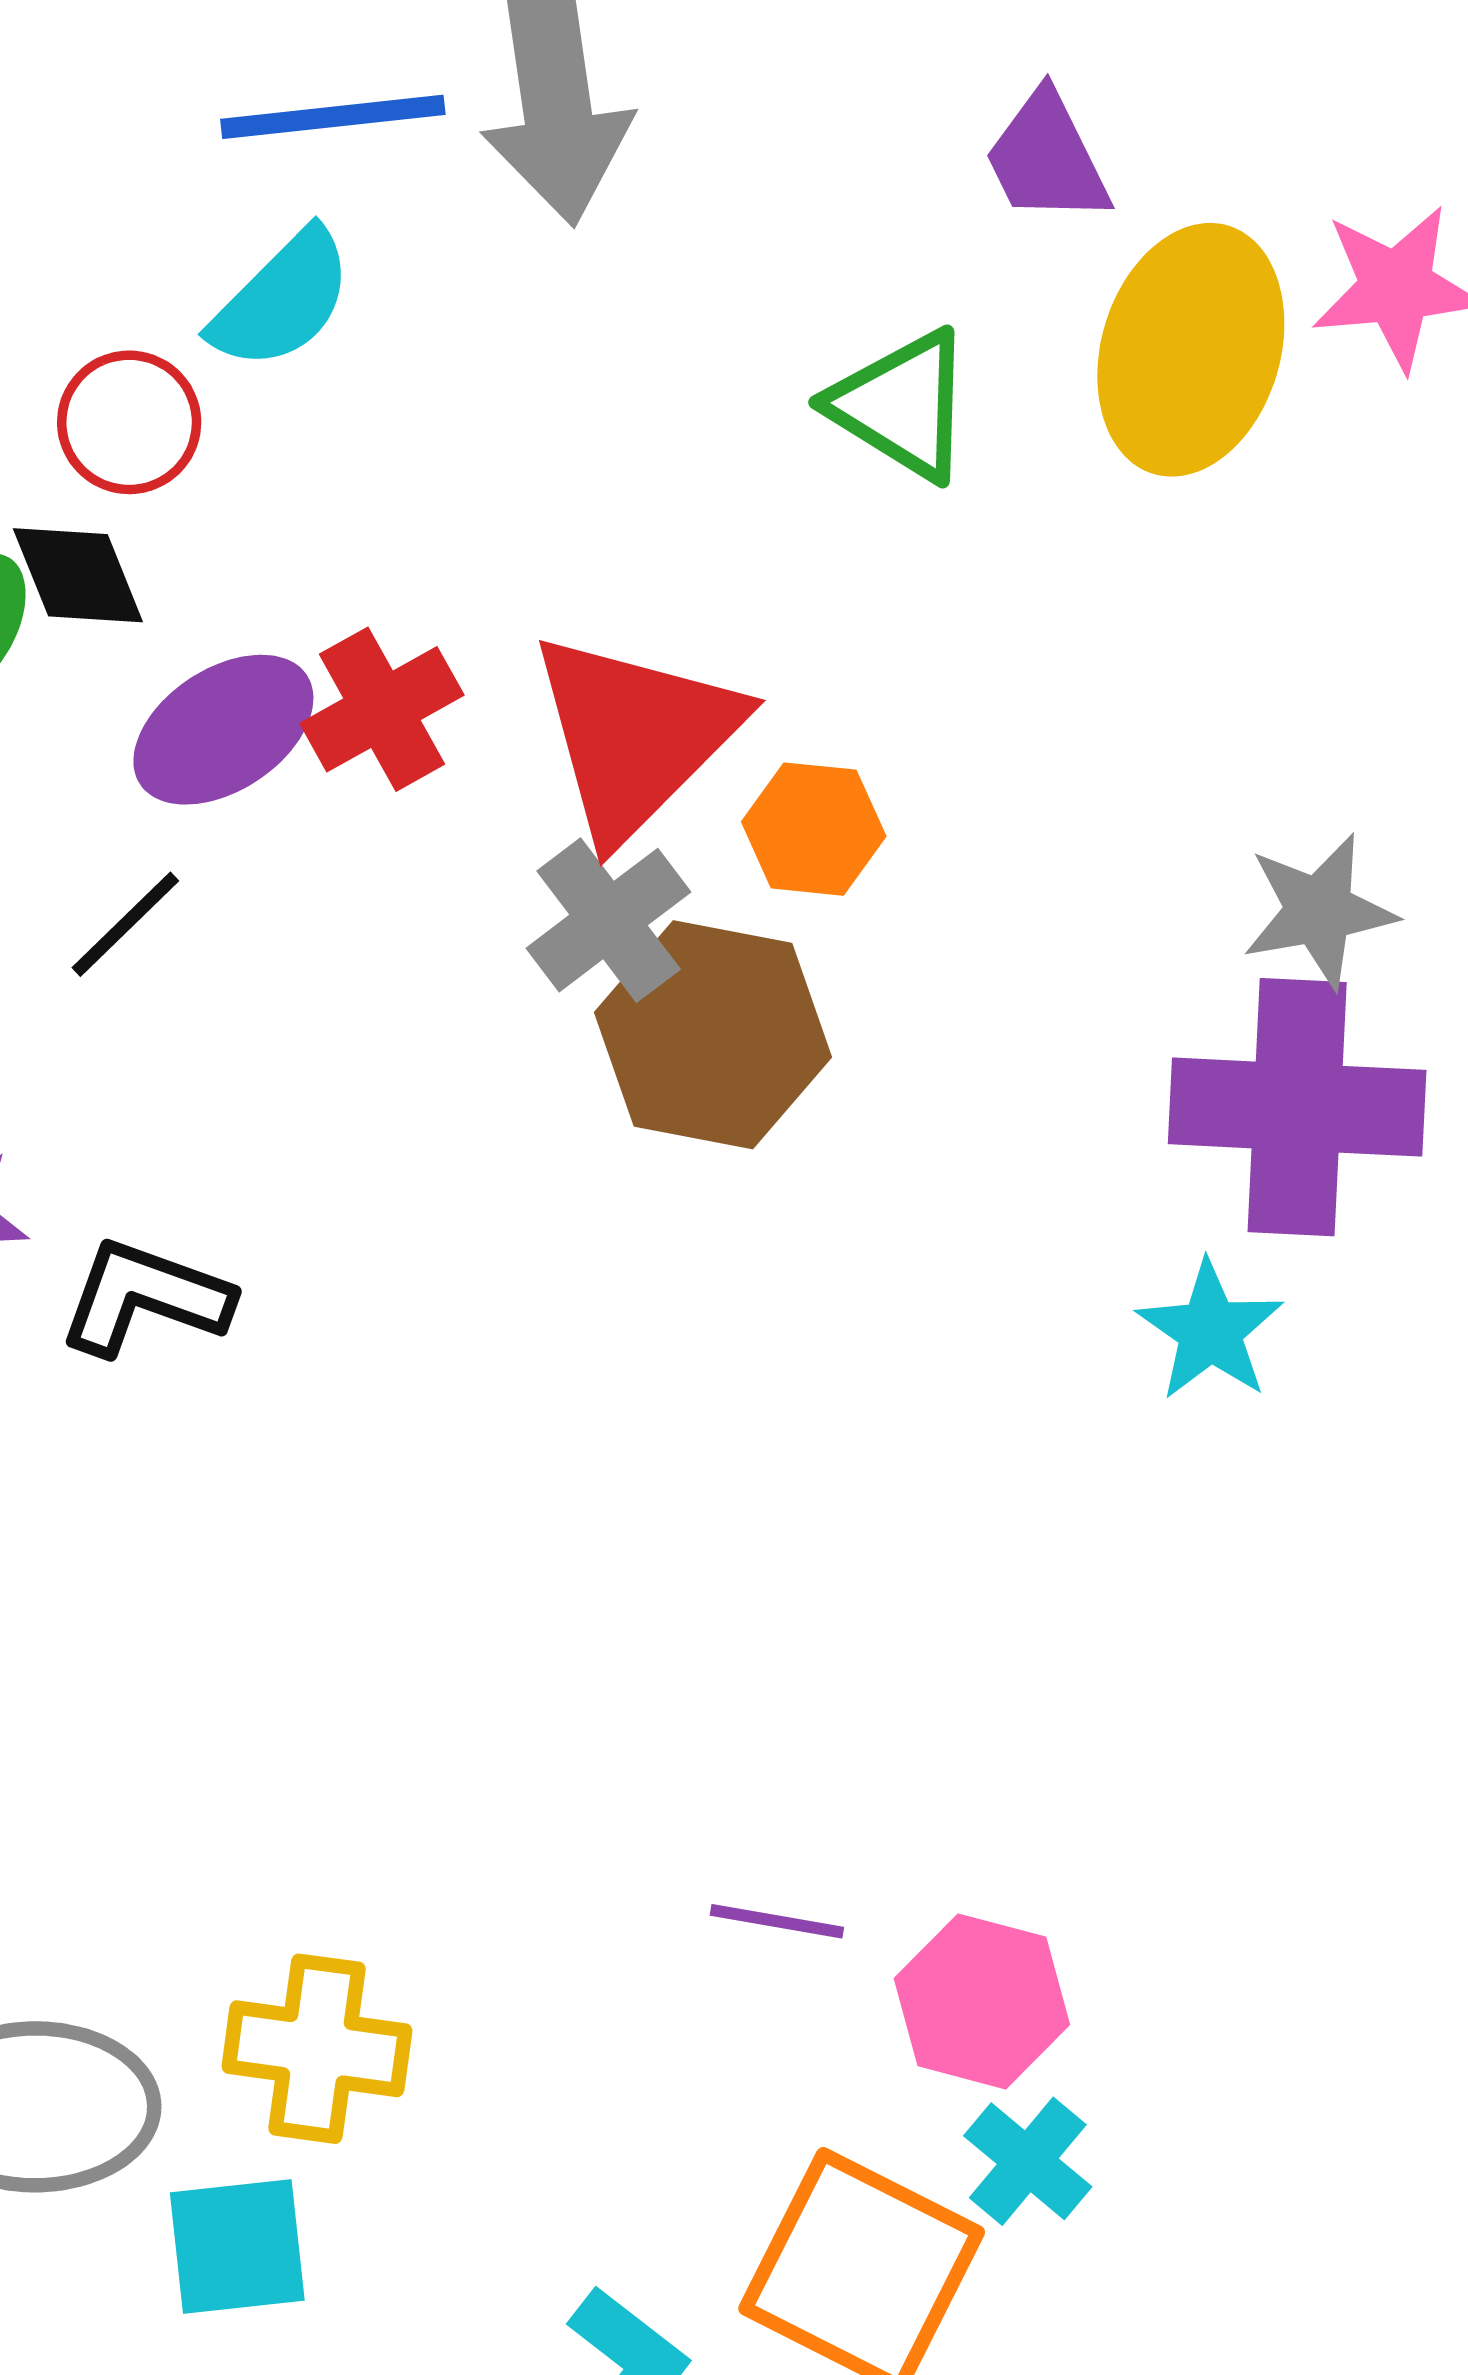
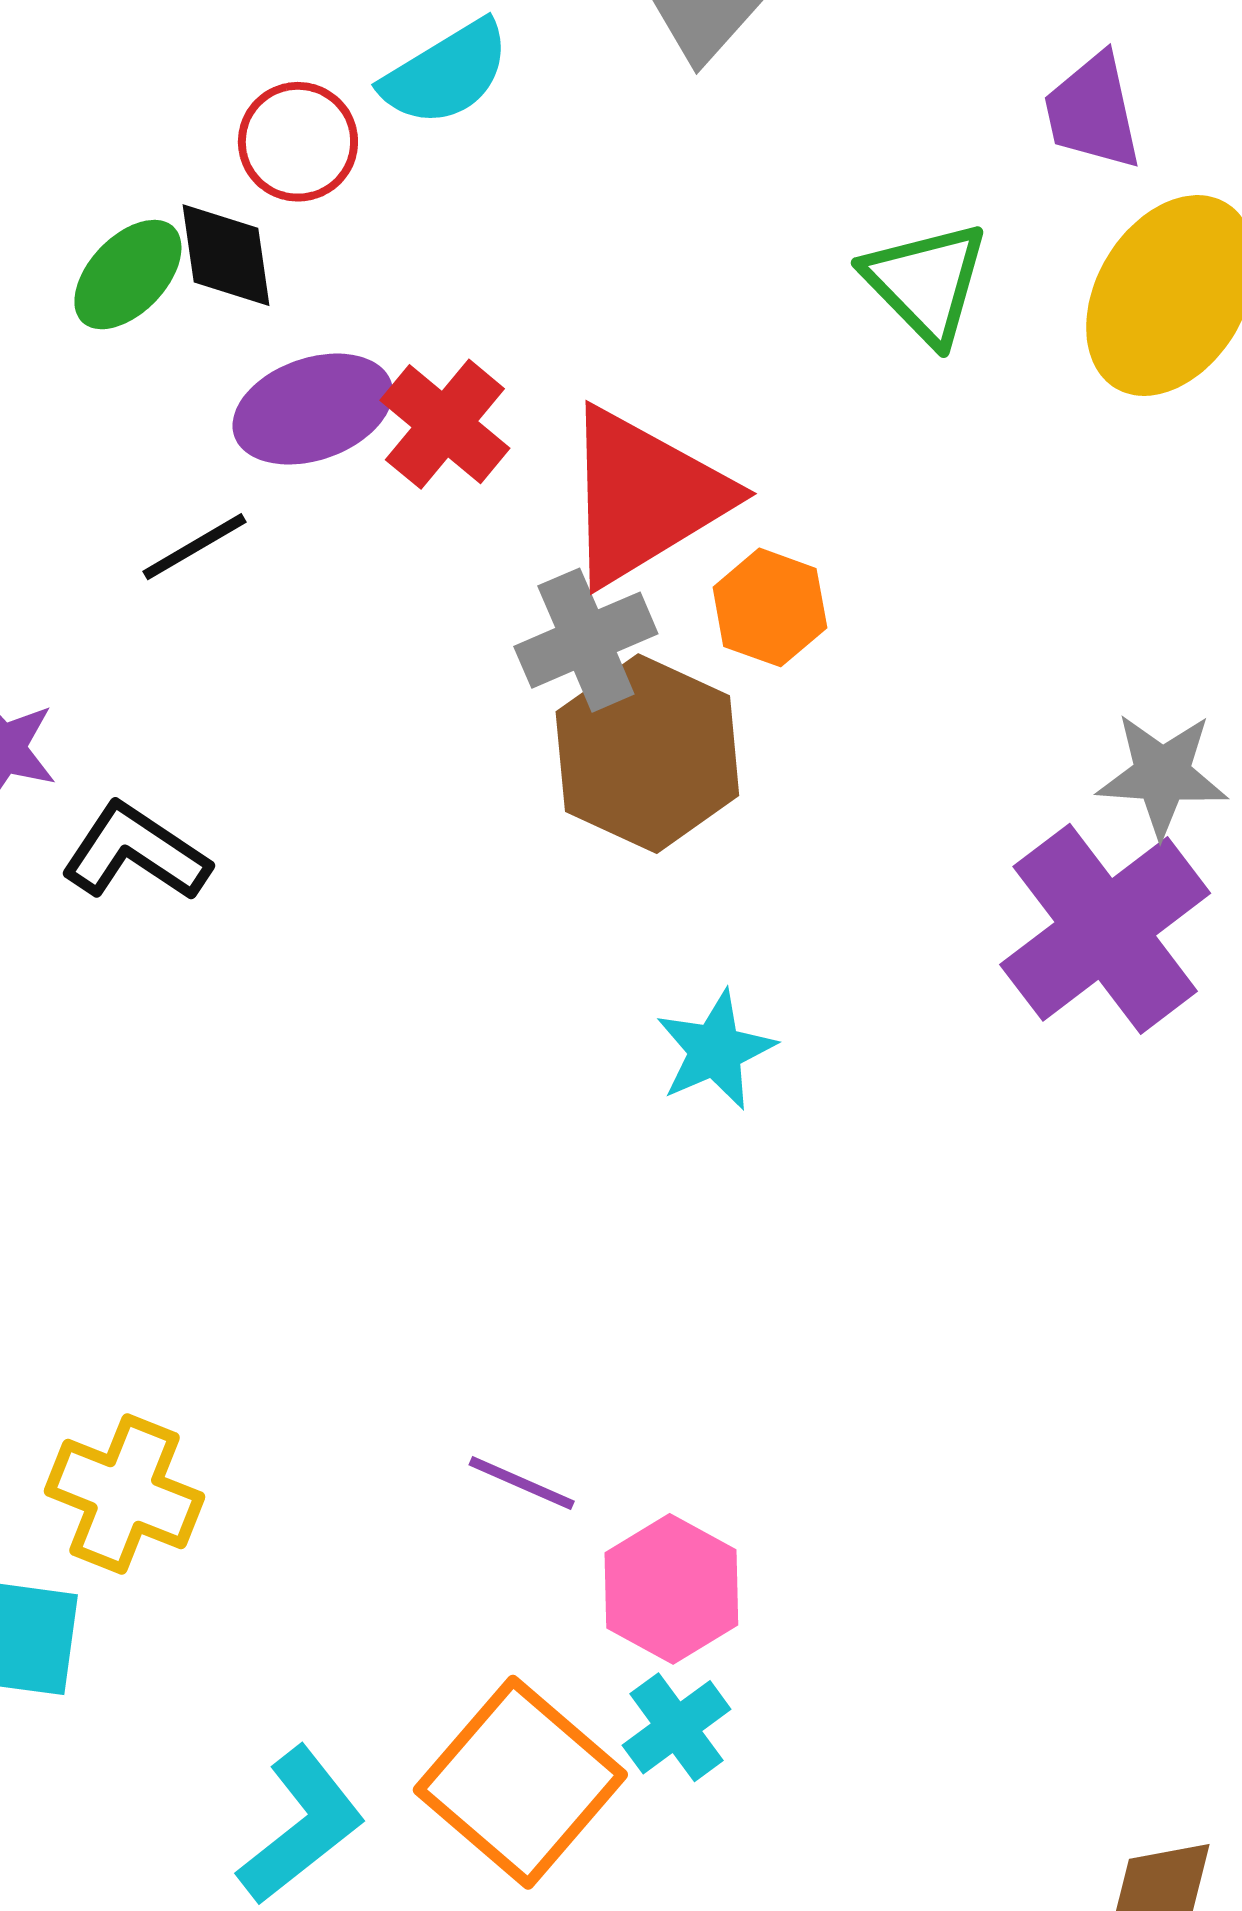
red cross: (382, 709) -> (445, 424), turned -35
purple cross: (1297, 1107) -> (1105, 929), turned 36
cyan star: (1210, 1331) -> (715, 1050), moved

